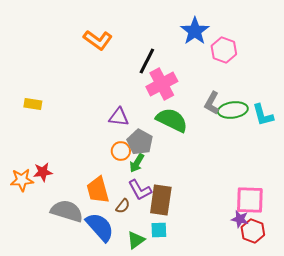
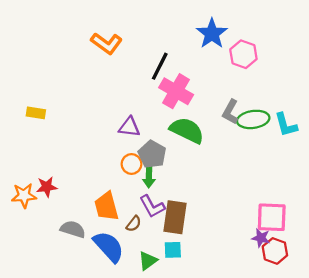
pink cross: (162, 84) -> (176, 91), turned -32
green arrow: (137, 163) -> (149, 177), turned -30
gray semicircle: (67, 211) -> (73, 229), size x0.7

